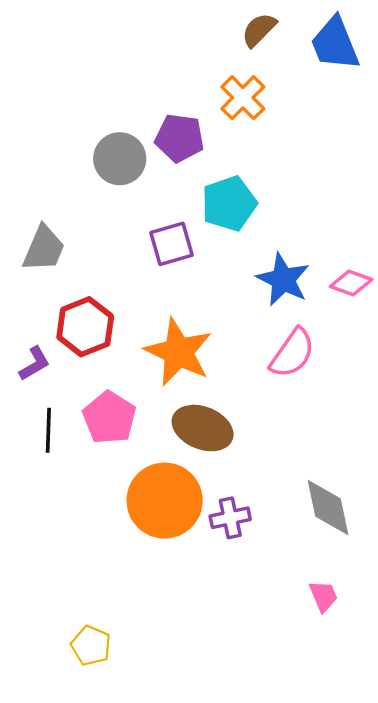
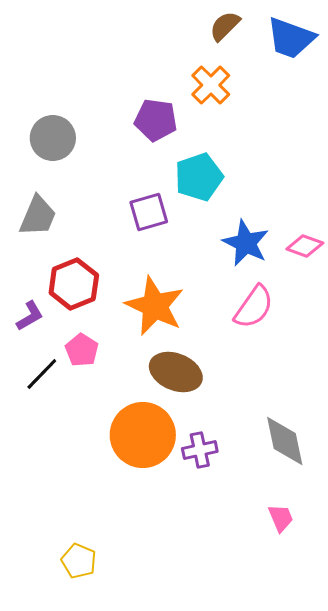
blue trapezoid: (335, 44) -> (291, 38), turned -48
gray circle: (120, 159) -> (53, 138), moved
pink pentagon: (109, 418) -> (82, 350), moved, size x0.7
black line: (48, 430) -> (42, 374), turned 42

